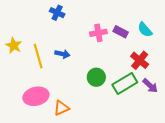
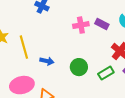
blue arrow: (62, 54) -> (47, 61), moved
green rectangle: (125, 84) -> (106, 73), size x0.7

